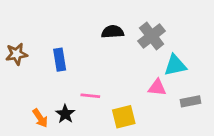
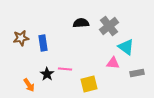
brown star: (17, 54) -> (21, 38), moved
cyan triangle: (175, 65) -> (126, 47), turned 48
black star: (65, 114) -> (47, 74), moved

